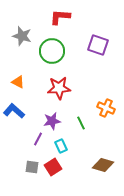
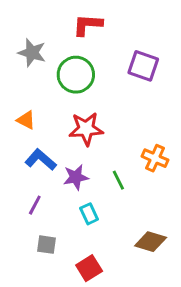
blue L-shape: (14, 111) -> (41, 160), moved
purple line: (38, 139) -> (35, 205), moved
red square: (53, 167) -> (89, 268), moved

